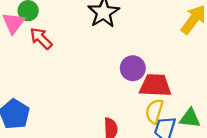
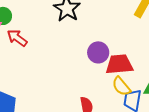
yellow semicircle: (154, 111) -> (121, 86), turned -50

